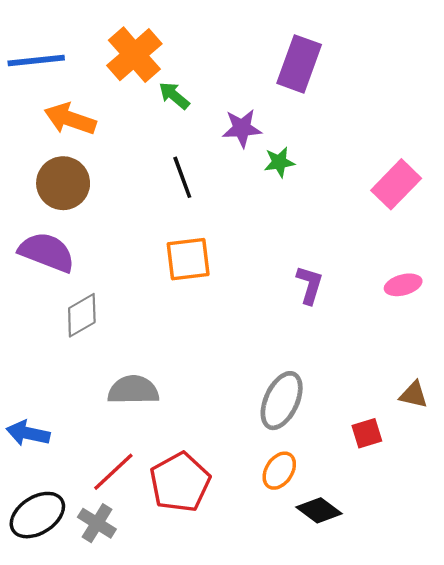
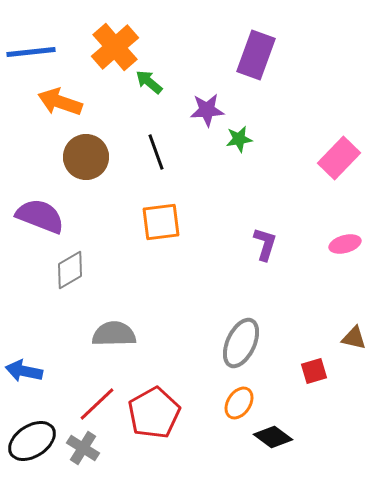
brown circle: (63, 183) -> (86, 157), moved

